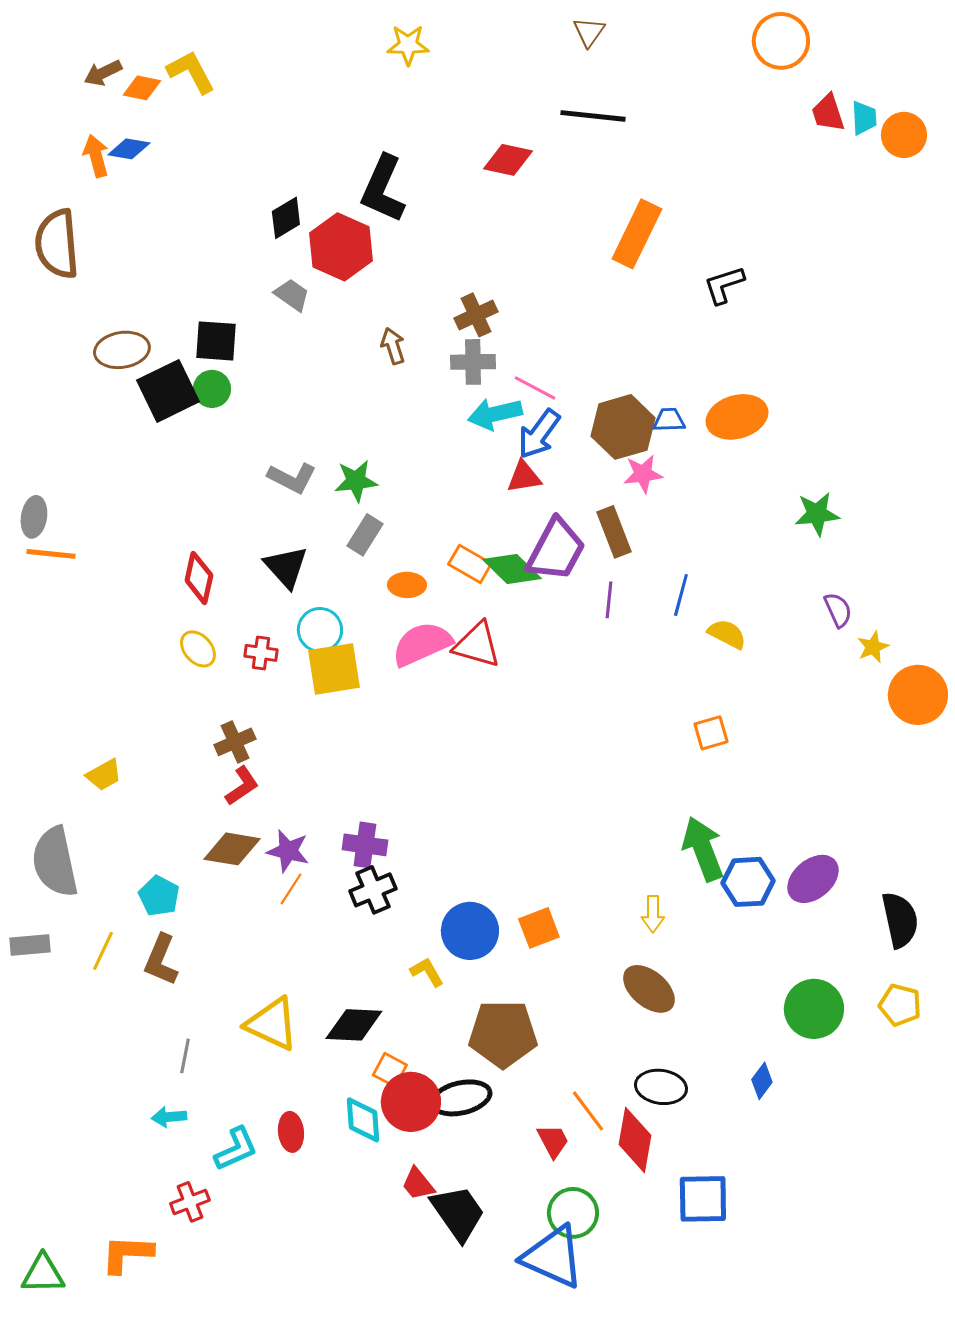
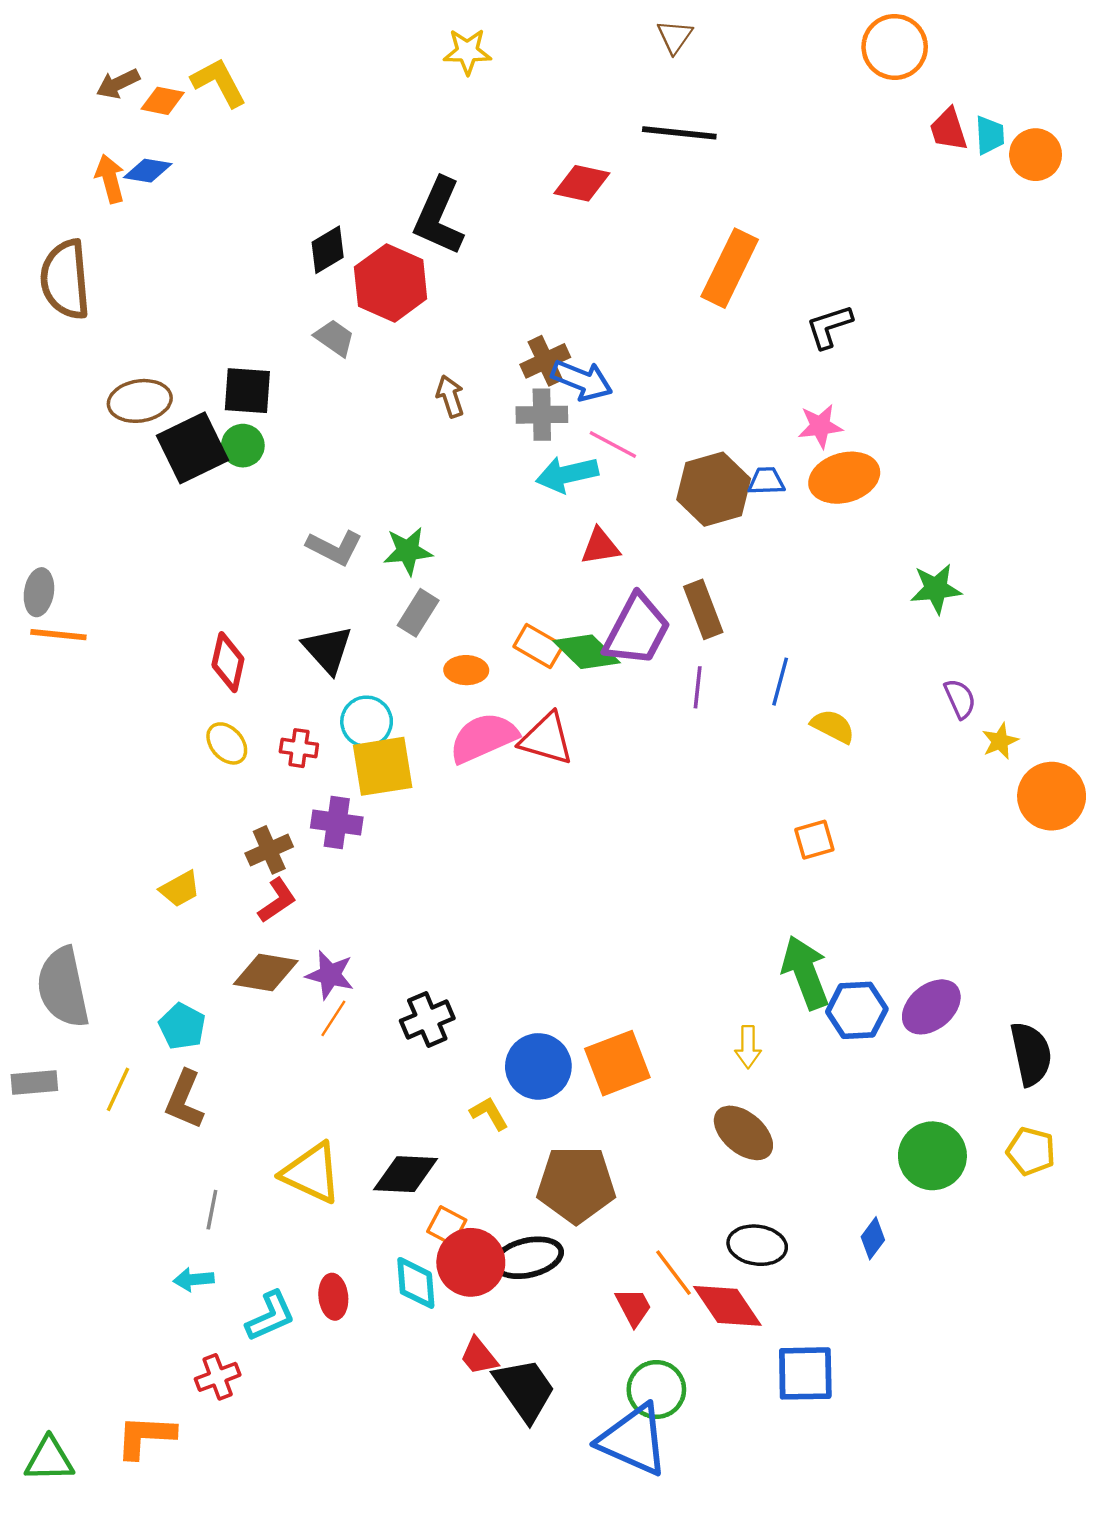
blue arrow: (539, 434) -> (582, 380), moved, turned -104
pink star: (643, 474) -> (820, 426), moved
yellow trapezoid: (104, 775) -> (180, 889), moved
purple cross: (365, 845) -> (337, 822), moved
orange square: (539, 928) -> (617, 1063), size x1.4
red diamond: (635, 1140) -> (727, 1306), turned -44

